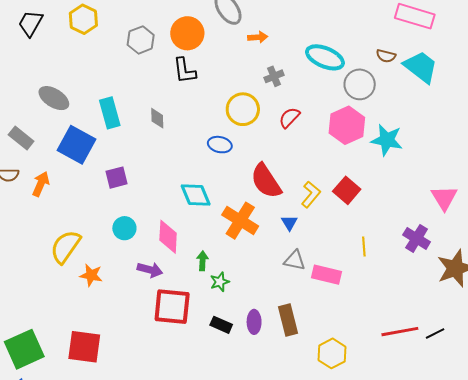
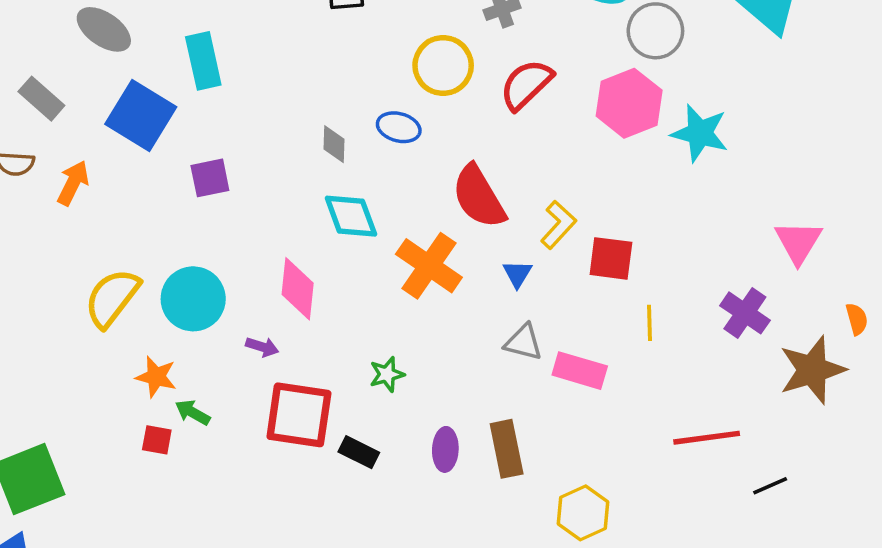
gray diamond: (157, 118) -> (334, 144), moved
red semicircle: (289, 118) -> (526, 84), size x1.4
red square: (347, 190) -> (611, 258), moved, turned -36
cyan circle: (124, 228) -> (193, 299), moved, size x1.5
green arrow: (202, 261) -> (193, 412), moved, turned -66
purple arrow: (150, 270) -> (262, 347), size x0.7
orange star: (91, 275) -> (156, 377), moved
black rectangle: (221, 325) -> (359, 452), moved
red line: (400, 332) -> (707, 438), moved
red square: (84, 347) -> (157, 440), moved, size x0.5

